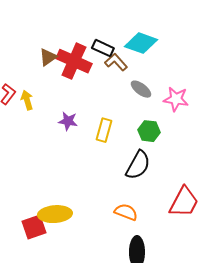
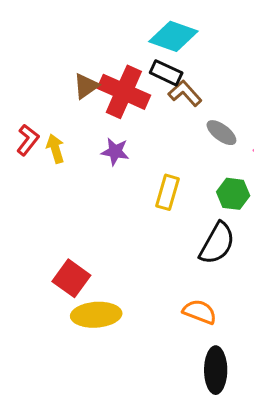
cyan diamond: (141, 43) -> (173, 36), moved
purple star: (68, 121) -> (115, 152), moved
red square: (34, 227) -> (71, 278), moved, turned -35

